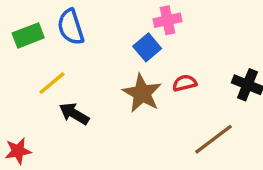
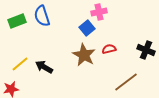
yellow line: (52, 83) -> (20, 64), moved

